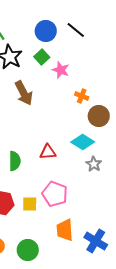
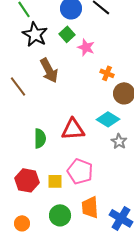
red triangle: (48, 152) -> (73, 129), size x1.4
green circle: (28, 250) -> (60, 215), moved

